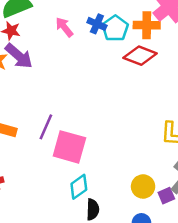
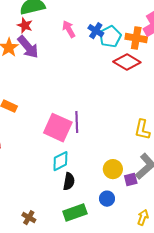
purple line: (46, 127) -> (77, 122), moved, turned -35

